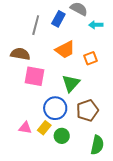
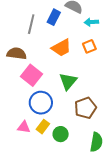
orange square: (91, 58) -> (89, 46), moved
pink square: (34, 76) -> (32, 75), turned 30
blue circle: (55, 108) -> (41, 103), moved

